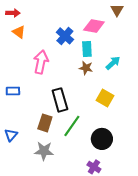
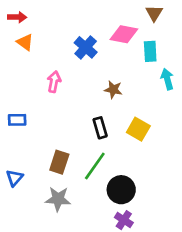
cyan rectangle: (87, 49) -> (150, 51), moved
pink arrow: (41, 62) -> (54, 82), size x0.7
cyan arrow: (113, 63) -> (167, 79), moved, turned -63
black rectangle: (60, 100) -> (100, 128), moved, size x0.7
black circle: (102, 139) -> (121, 190), moved

